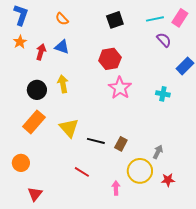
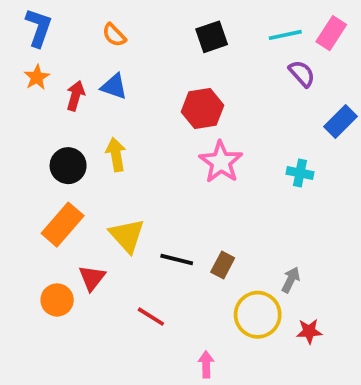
orange circle: (21, 163) -> (57, 300), moved
pink arrow: (116, 188) -> (206, 364), moved
red triangle: (35, 194) -> (92, 278), moved

